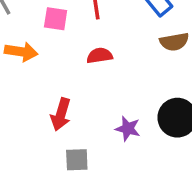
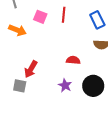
red semicircle: (100, 56) -> (73, 60), moved
gray square: (77, 160) -> (20, 86), moved

